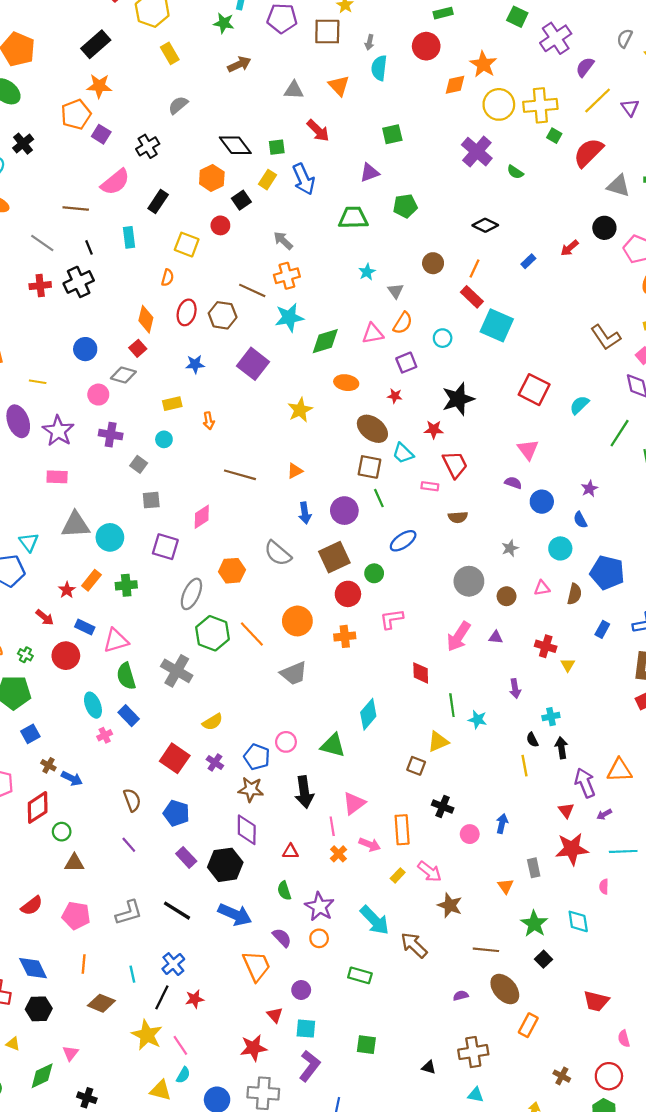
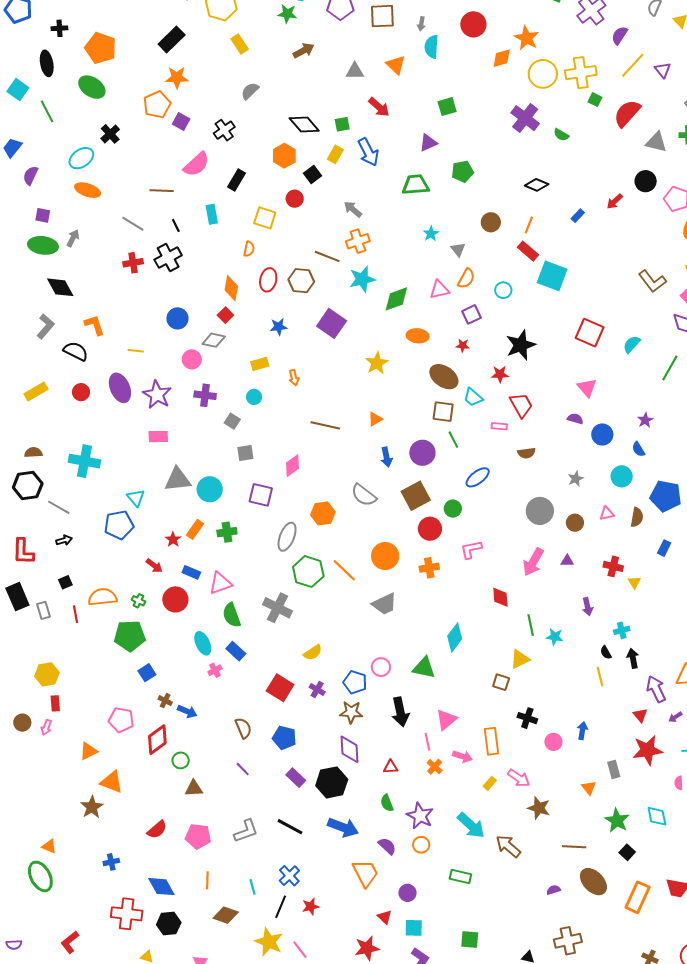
orange rectangle: (528, 1025) -> (638, 897), moved, size x1.4

